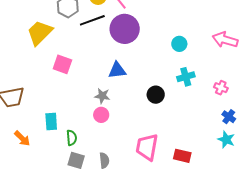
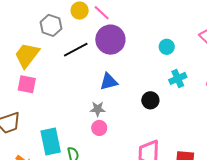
black line: (92, 20) -> (76, 50), moved
pink square: (62, 64) -> (27, 84), moved
cyan rectangle: (51, 121) -> (51, 141), size x1.5

